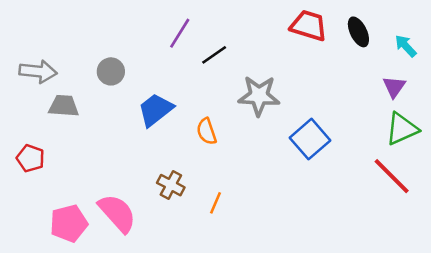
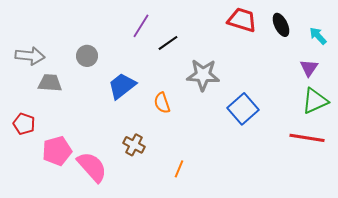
red line: (392, 176) -> (307, 138), turned -36
orange line: (216, 203) -> (179, 169), moved
pink pentagon: (69, 223) -> (57, 151), moved

